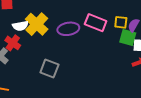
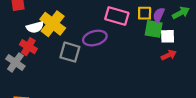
purple ellipse: (68, 29) -> (95, 38), moved
gray square: (49, 69) -> (70, 52), moved

